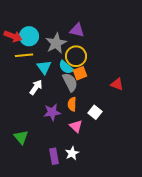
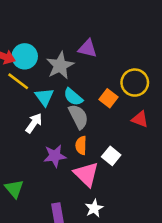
yellow line: (24, 55) -> (18, 81), turned 42
yellow circle: (76, 56) -> (135, 83), moved
orange square: (80, 73) -> (109, 98), moved, turned -32
pink triangle: (76, 126) -> (86, 174), size x1.5
white star: (72, 153) -> (94, 208), moved

